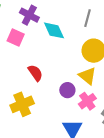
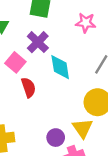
red semicircle: (35, 73) -> (28, 87), moved

